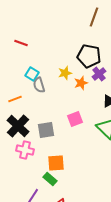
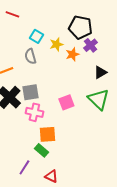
cyan square: (32, 74) -> (36, 36), moved
pink square: (75, 119) -> (66, 102), moved
gray square: (46, 130) -> (30, 92), moved
pink cross: (25, 150) -> (34, 112), moved

